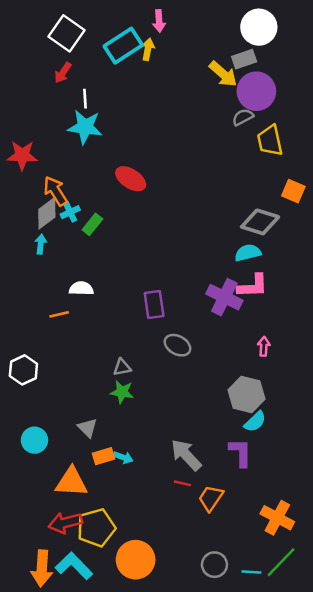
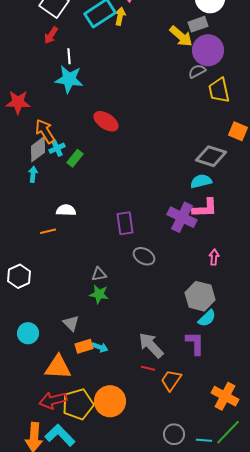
orange circle: (136, 560) -> (110, 401), moved

